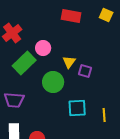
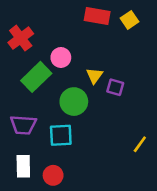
yellow square: (106, 15) -> (129, 20), moved, turned 32
cyan square: (77, 108) -> (61, 135), moved
yellow line: (104, 115) -> (140, 144), turned 40

